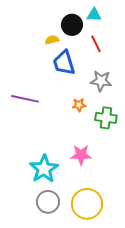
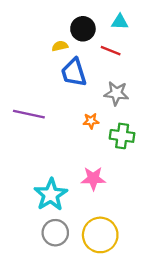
cyan triangle: (94, 15) -> (120, 22), moved
red line: (96, 44) -> (111, 51), turned -42

